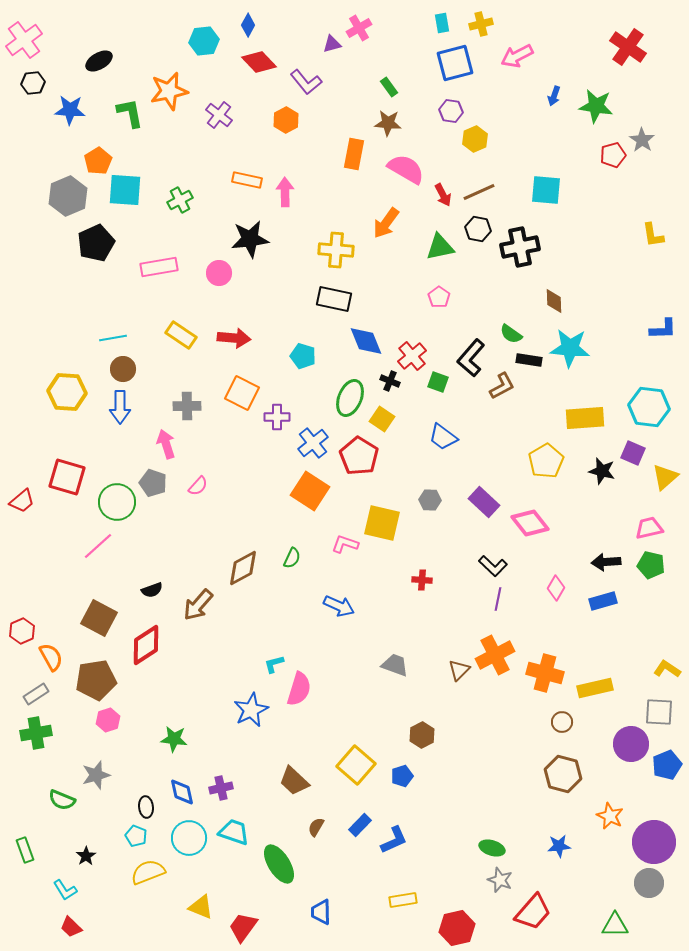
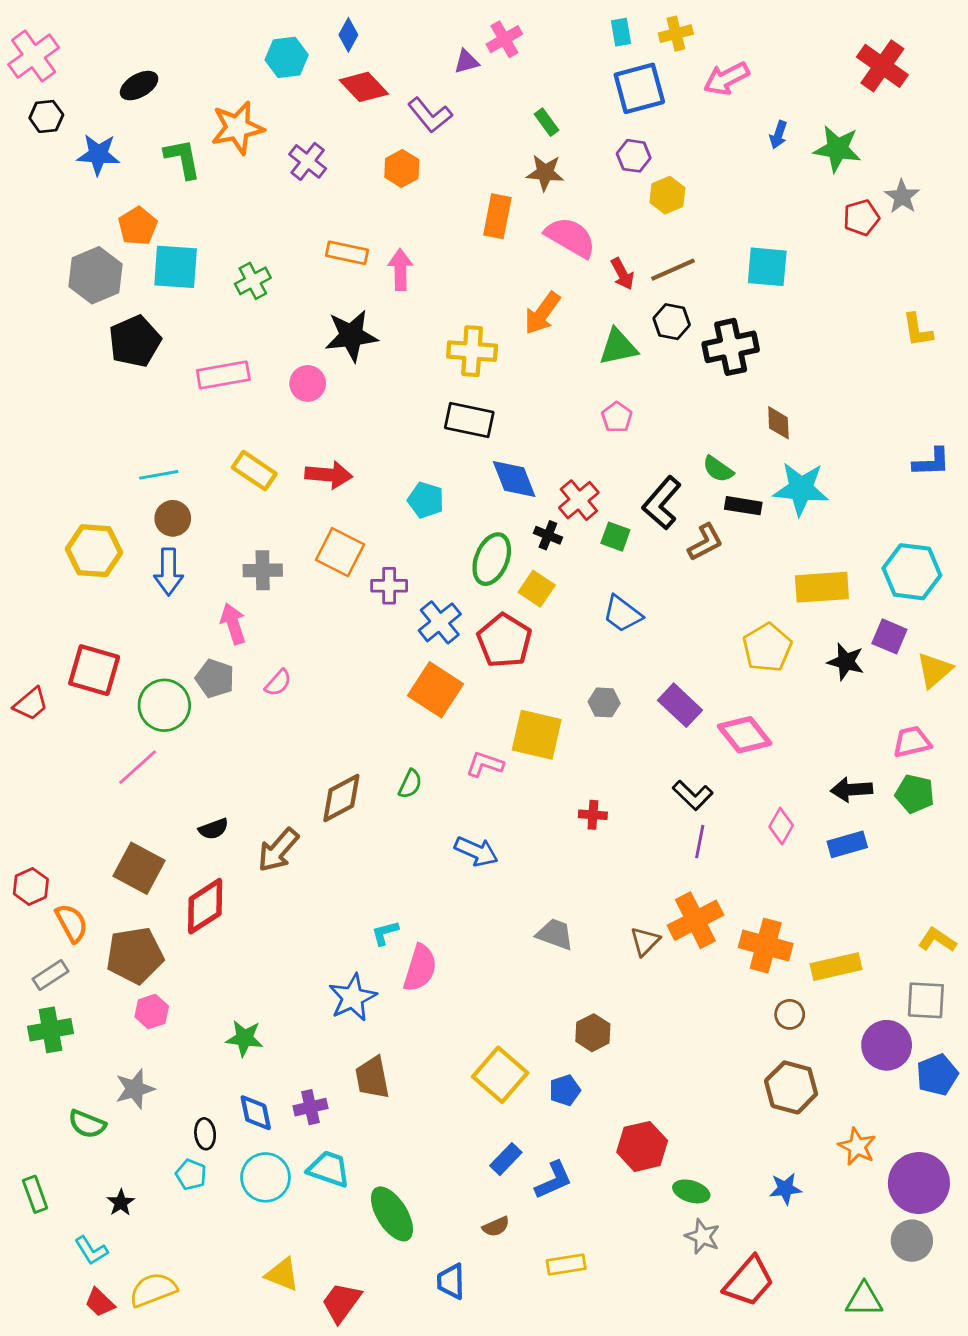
brown trapezoid: (294, 781) -> (372, 1078), moved, turned 36
brown semicircle: (316, 827) -> (496, 1227), moved, turned -144
yellow semicircle: (148, 872) -> (153, 1290), moved
red hexagon: (457, 928) -> (642, 1146), moved

